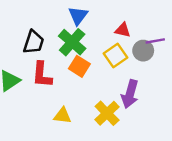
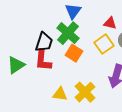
black trapezoid: (34, 42) -> (44, 42), moved
yellow cross: (107, 113) -> (85, 92), moved

